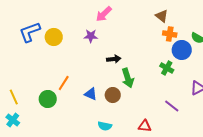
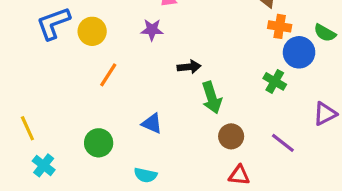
orange line: (64, 83) -> (108, 75), moved
brown circle: (113, 95) -> (231, 136), moved
green circle: (48, 99) -> (99, 143), moved
cyan cross: (13, 120) -> (44, 165), moved
cyan semicircle: (105, 126) -> (145, 175), moved

